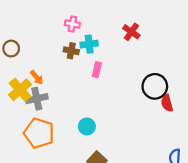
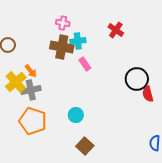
brown cross: (71, 51) -> (62, 47), size x1.6
pink rectangle: (97, 70) -> (85, 64), turned -48

